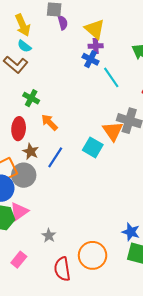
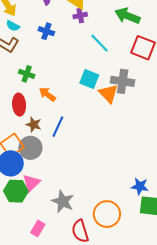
blue cross: (91, 59) -> (46, 31), moved
cyan square: (93, 147) -> (89, 79), moved
gray star: (49, 236) -> (63, 201), size x1.6

